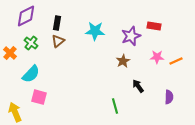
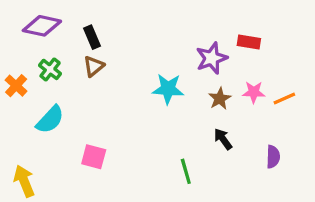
purple diamond: (26, 16) -> (42, 26), turned 40
black rectangle: (57, 23) -> (92, 37), turned -32
cyan star: (95, 31) -> (168, 89), moved
brown star: (123, 61) -> (220, 99), moved
pink square: (39, 97) -> (94, 157), moved

